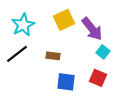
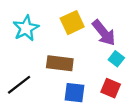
black line: (17, 54) -> (19, 85), moved
brown rectangle: (53, 56) -> (60, 63), size x1.6

